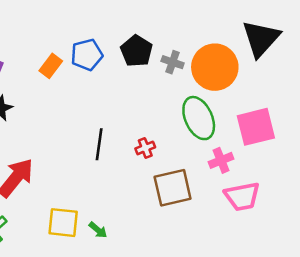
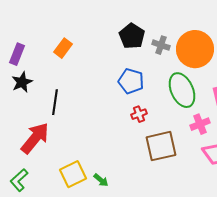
blue pentagon: (87, 55) -> (131, 81), moved, turned 30
black line: (99, 144) -> (55, 102), moved
yellow square: (63, 223) -> (73, 174), turned -32

